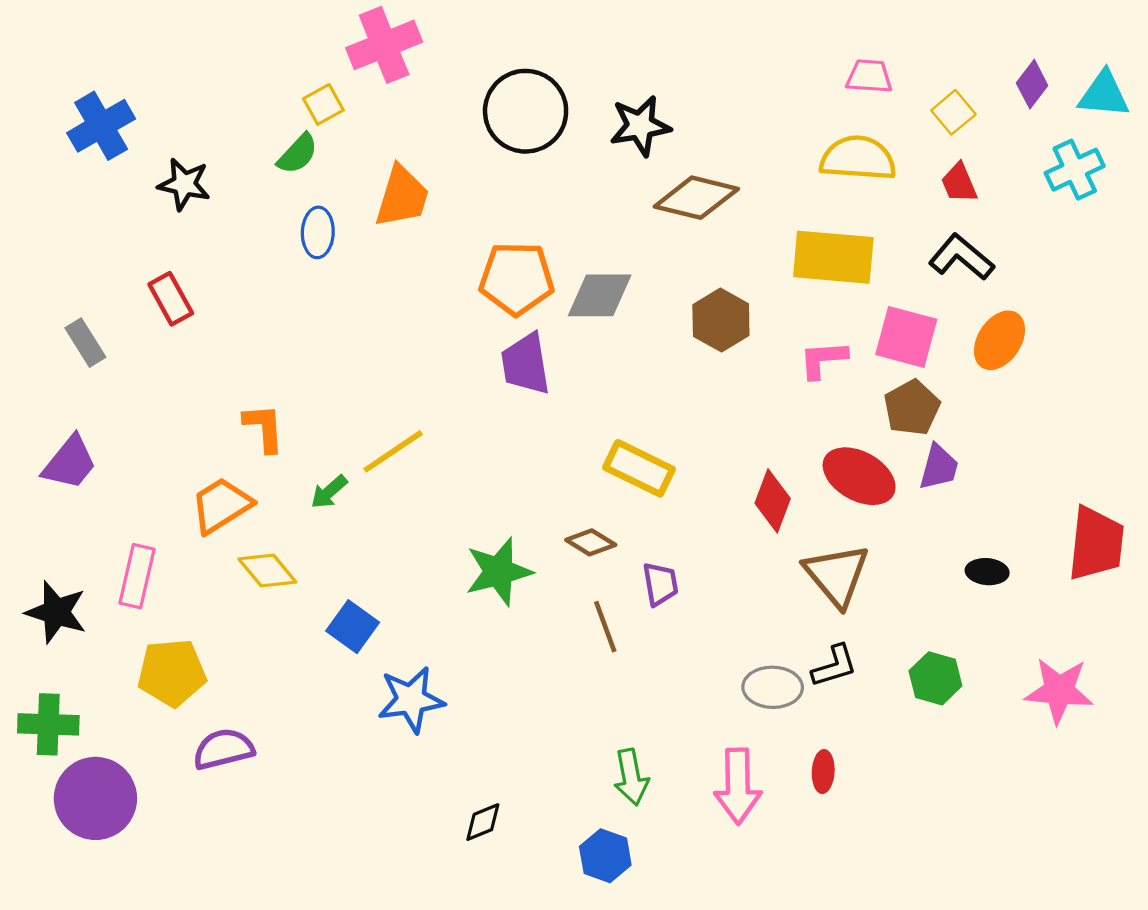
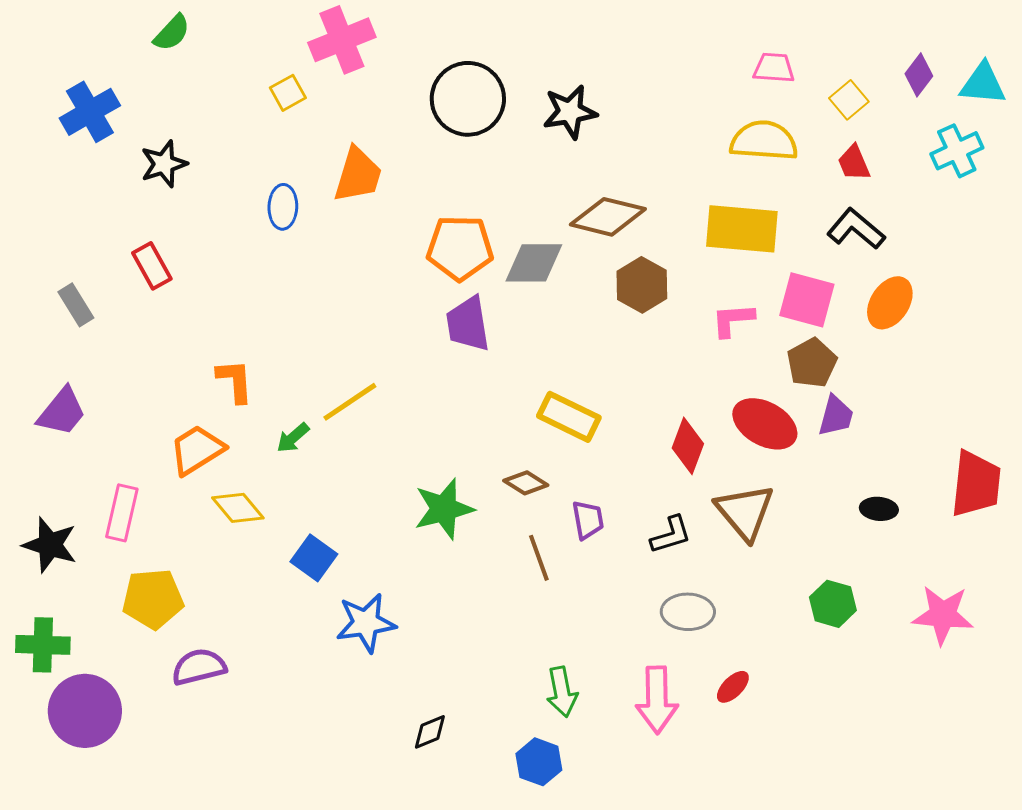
green semicircle: (298, 154) -> (172, 33), moved
black star: (184, 184) -> (164, 164), turned -30
brown diamond: (696, 198) -> (608, 217), moved
black L-shape: (834, 666) -> (671, 535), moved
red ellipse: (823, 772) -> (733, 687), turned 42

